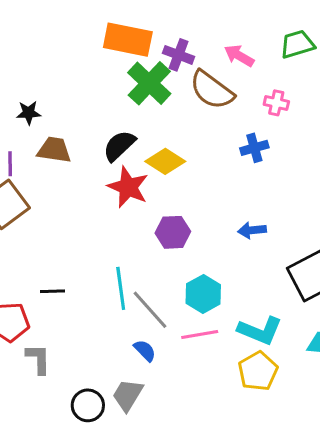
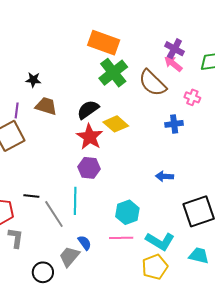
purple cross: (178, 55) -> (174, 49), moved
purple hexagon: (173, 232) -> (89, 168), moved
gray line: (150, 310) -> (54, 214), moved
gray trapezoid: (128, 395) -> (69, 256), moved

